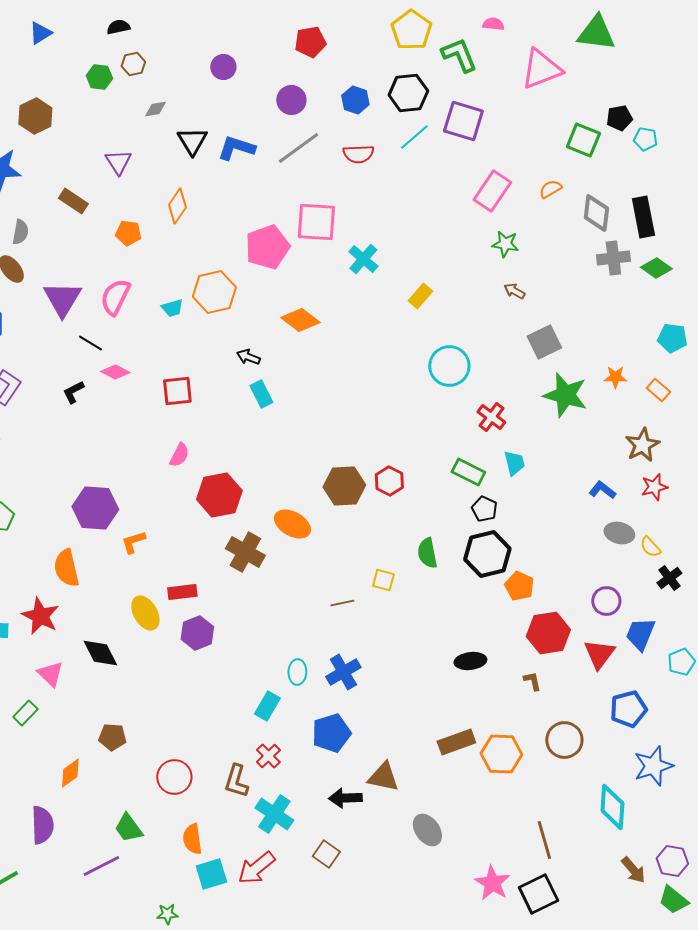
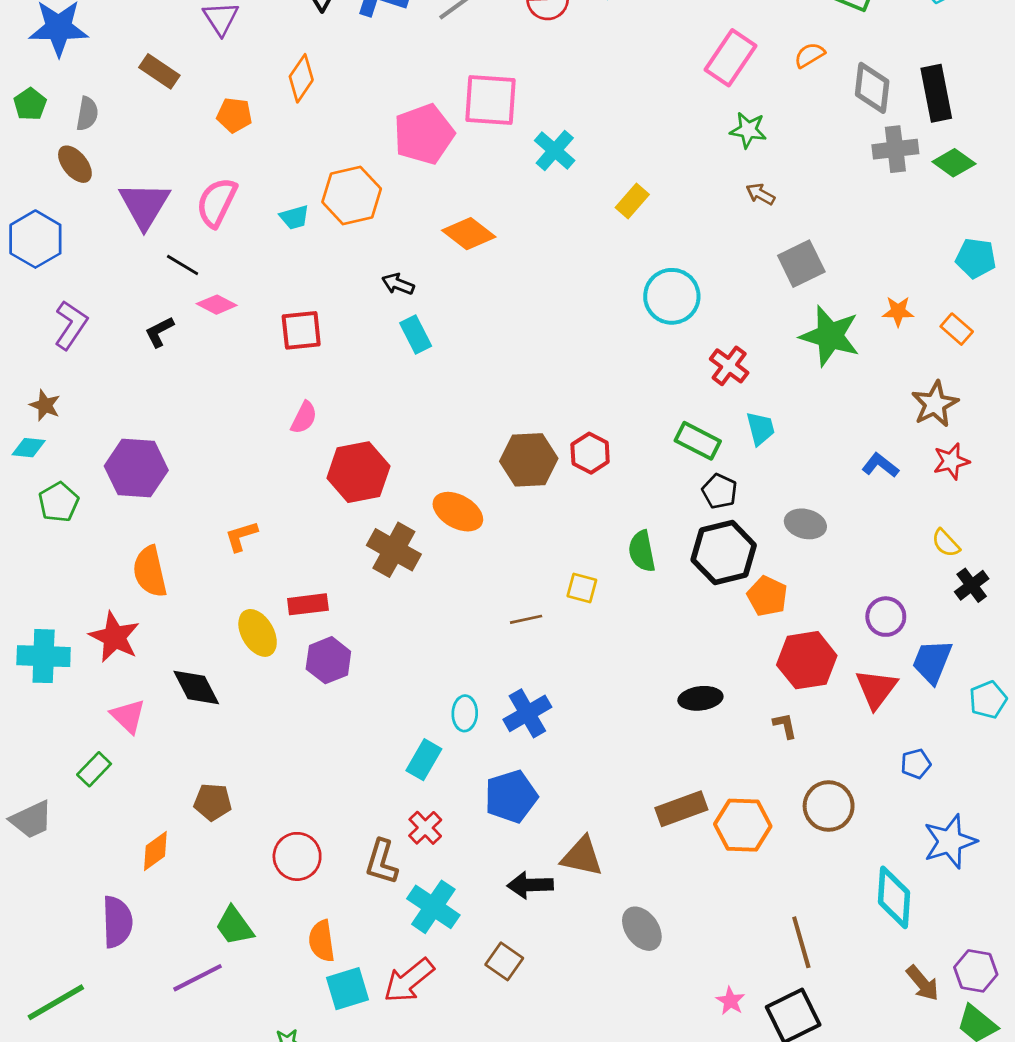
purple hexagon: (95, 508) -> (136, 468), moved
gray ellipse: (619, 533) -> (805, 524), moved
blue pentagon: (628, 709) -> (916, 764), size x0.6
pink star: (492, 883) -> (730, 1001), size x0.6

